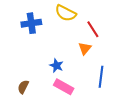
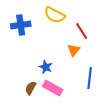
brown semicircle: (23, 87) -> (31, 88), moved

